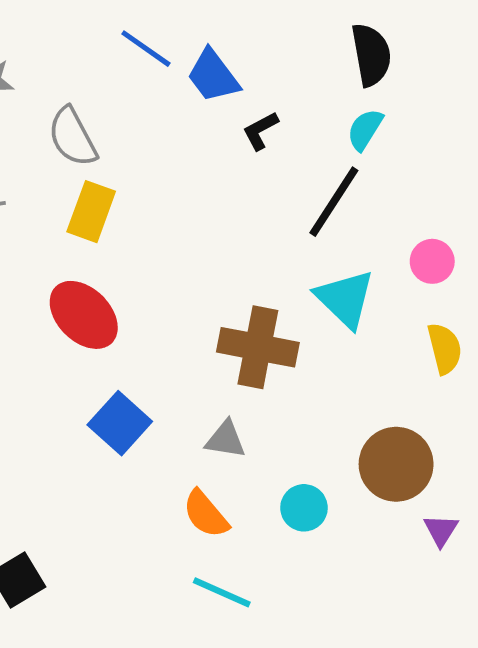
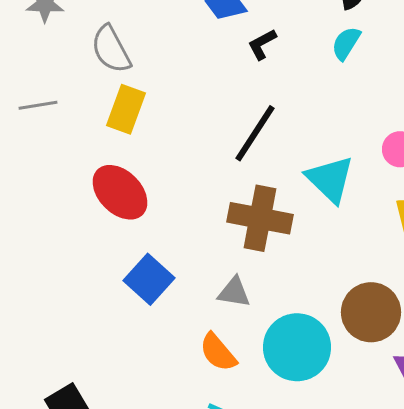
black line: (334, 202) -> (255, 133), moved
cyan circle: (304, 508) -> (297, 347), size x1.8

